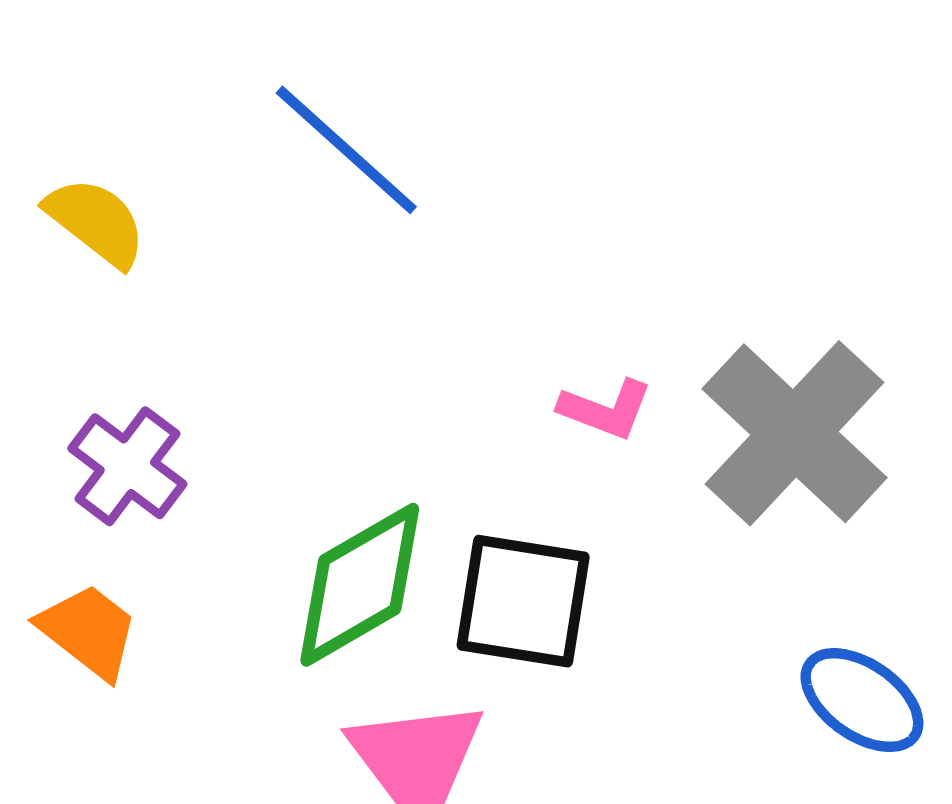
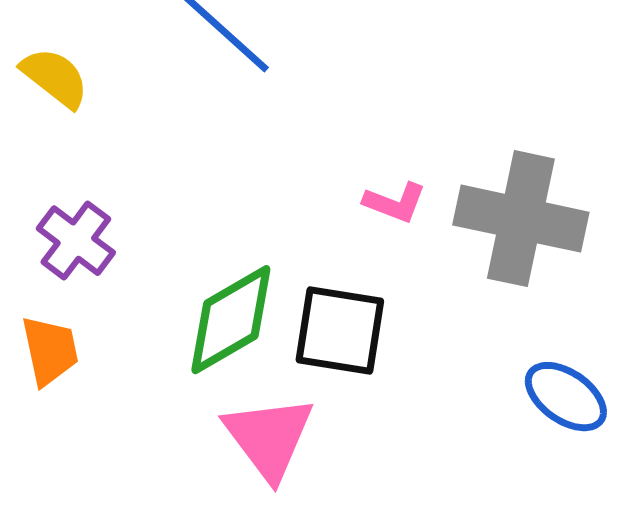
gray cross: (795, 433) -> (521, 219), turned -31
orange trapezoid: (88, 631) -> (50, 351), turned 40

